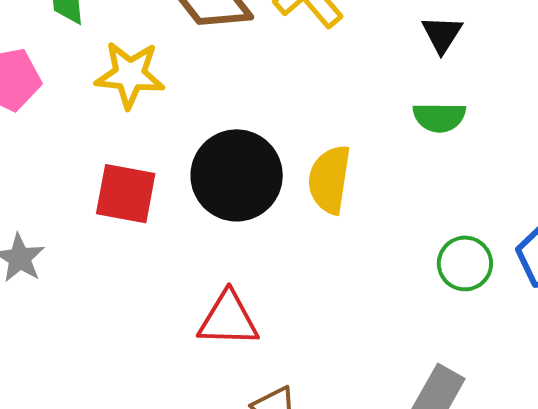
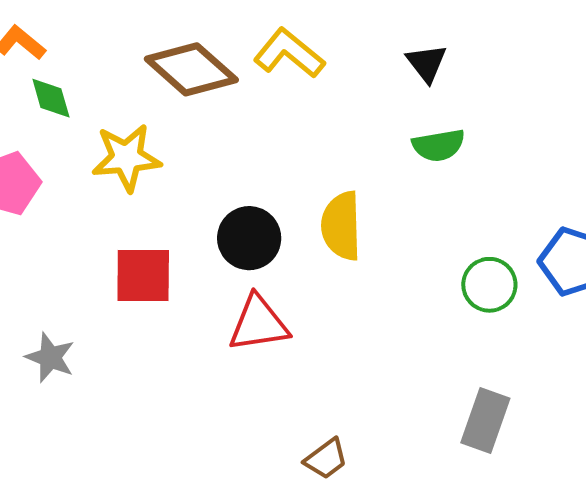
black circle: (237, 175) -> (249, 238), size x0.7
red triangle: (228, 319) -> (259, 324), moved

